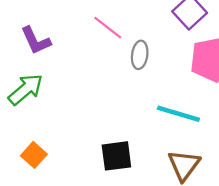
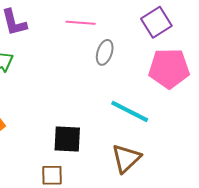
pink line: (108, 28) -> (81, 23), turned -44

